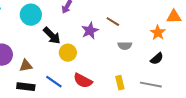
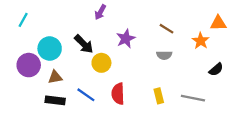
cyan circle: (31, 15) -> (50, 49), moved
brown line: (113, 22) -> (166, 29), moved
black semicircle: (157, 59) -> (216, 69), moved
red semicircle: (83, 81) -> (118, 94), turned 60

